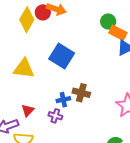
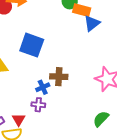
red triangle: (28, 110) -> (19, 120), moved

